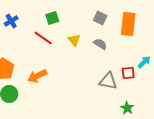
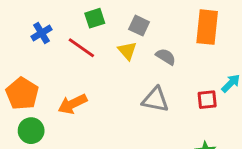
gray square: (100, 18) -> (139, 26), moved
blue cross: (11, 21) -> (41, 33), moved
gray triangle: (108, 81) -> (155, 100), moved

